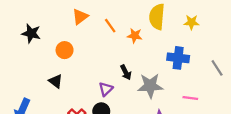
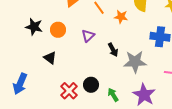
black star: (31, 33) -> (34, 27), moved
purple triangle: (106, 89) -> (88, 36), moved

